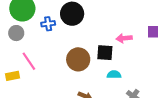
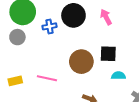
pink arrow: (124, 38) -> (106, 17), moved, turned 70
pink line: (29, 61) -> (47, 78), moved, turned -42

